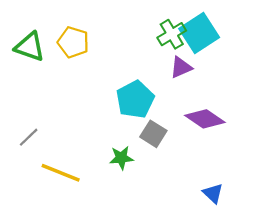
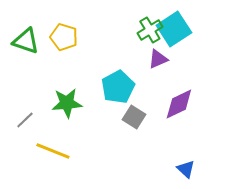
purple diamond: (205, 119) -> (179, 104), turned -60
green star: (121, 158) -> (67, 103), moved, size x1.4

